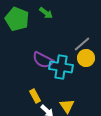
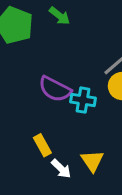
cyan cross: (61, 67) -> (83, 100), size x0.7

